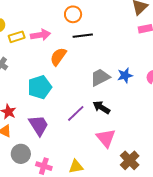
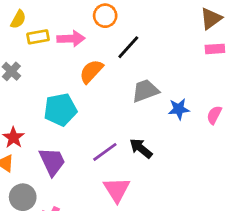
orange circle: (73, 14) -> (105, 16), moved
black line: (83, 36) -> (128, 47), turned -48
gray trapezoid: (100, 77) -> (145, 91), moved
pink triangle: (106, 138) -> (117, 190), moved

